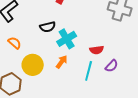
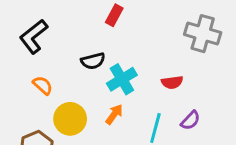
red semicircle: (97, 50) -> (172, 82), moved

